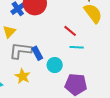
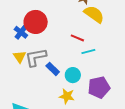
gray L-shape: (20, 51) -> (36, 57), moved
yellow star: (23, 76) -> (67, 96), moved

